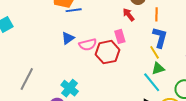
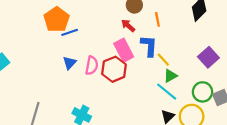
pink rectangle: (120, 36) -> (124, 50), size x1.5
blue L-shape: (160, 37) -> (149, 46), moved
pink semicircle: (88, 45) -> (92, 66), turned -54

